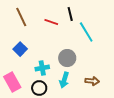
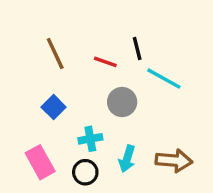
cyan line: (86, 32) -> (164, 79), turned -30
gray circle: (67, 58) -> (122, 102), moved
brown arrow: (92, 81) -> (174, 161), size x1.5

